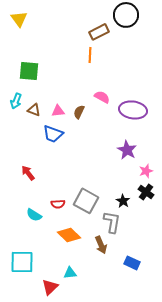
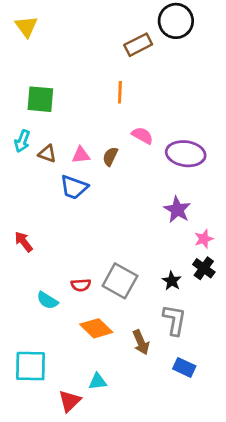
orange line: (90, 55) -> (120, 92), moved
red arrow: (28, 173) -> (24, 242), moved
gray L-shape: (112, 222) -> (174, 320), moved

